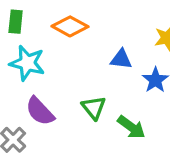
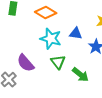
cyan star: (27, 63) -> (51, 39), moved

